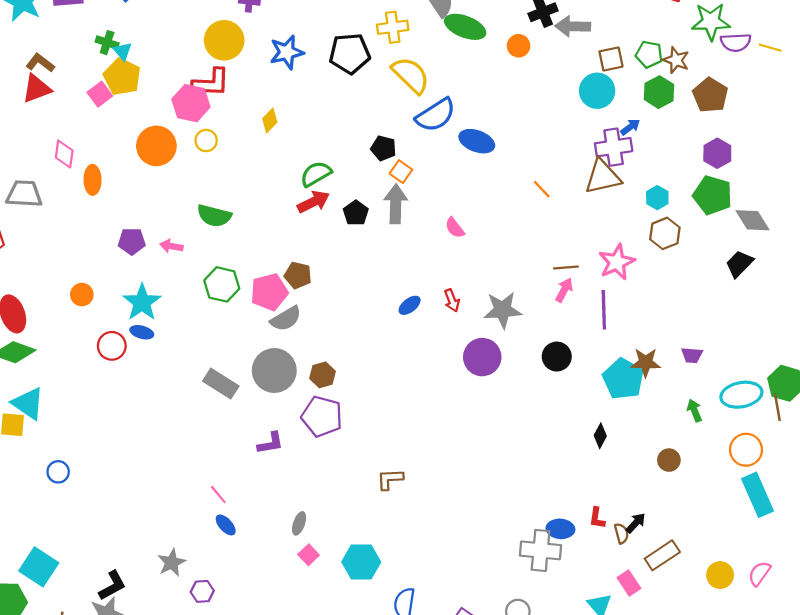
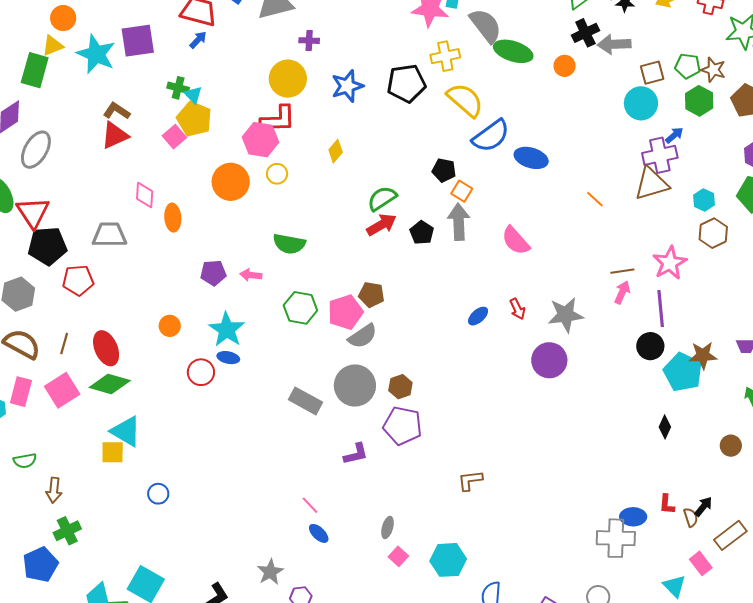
pink semicircle: (455, 228) -> (516, 241), size x1.5
black circle: (557, 357) -> (650, 346), moved

